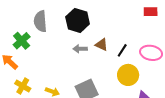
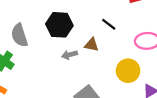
black line: (122, 50) -> (109, 24), moved, turned -72

